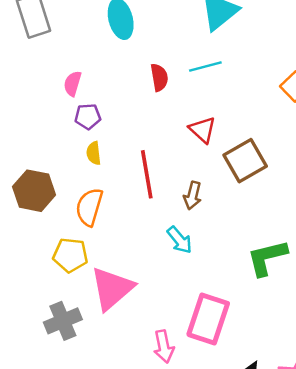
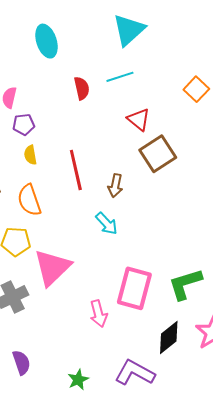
red triangle: (203, 130) -> (139, 119), moved
orange semicircle: (89, 207) -> (29, 200), turned -32
green L-shape: (267, 258) -> (185, 284), moved

